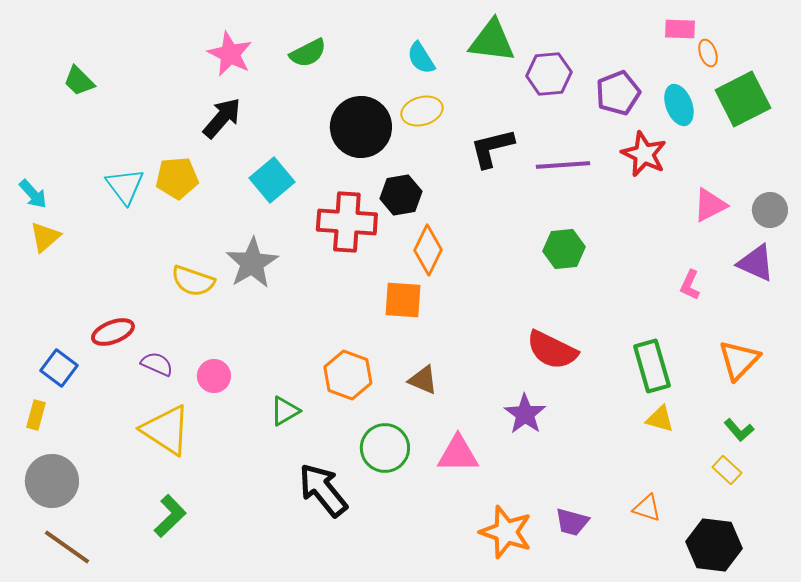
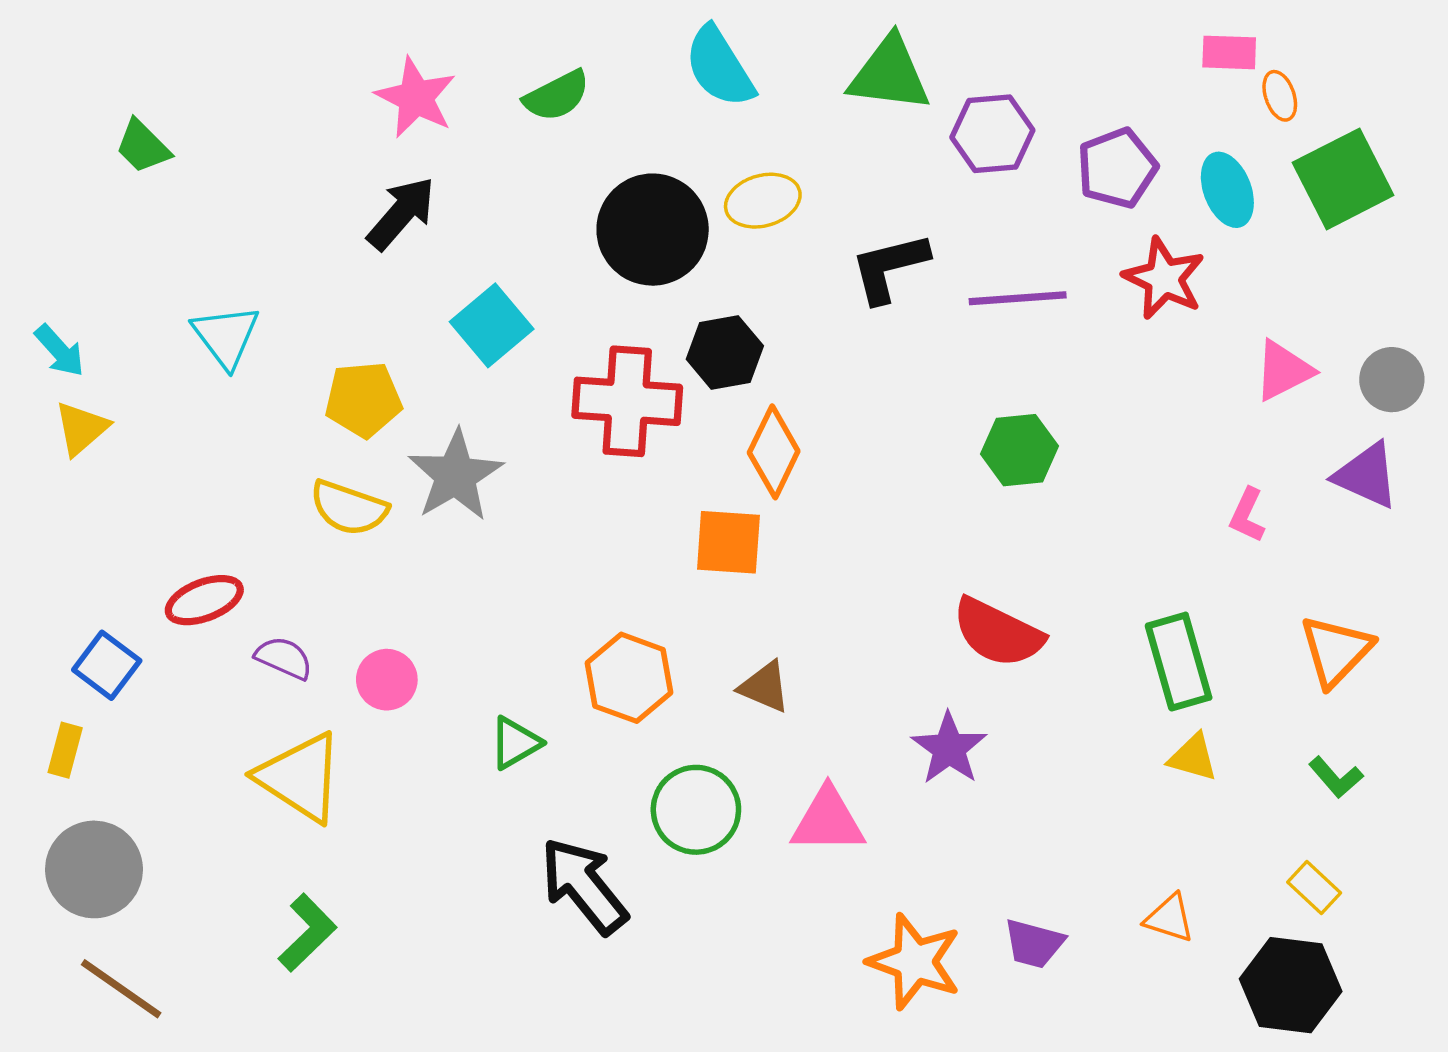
cyan semicircle: (421, 58) -> (719, 67), moved, size x1.4
yellow pentagon: (177, 178) -> (363, 399), moved
yellow rectangle: (727, 470) -> (1314, 888), moved

